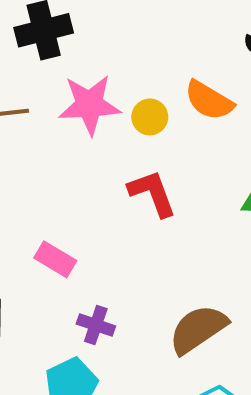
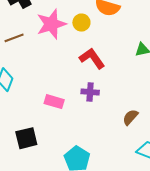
purple cross: (96, 325) -> (90, 92), moved
brown semicircle: (198, 329) -> (130, 117), size x0.6

